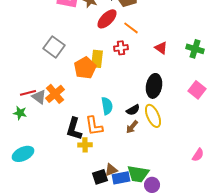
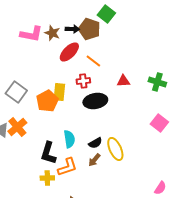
gray square: (54, 47) -> (16, 92), moved
red triangle: (161, 48) -> (123, 81), turned -40
black ellipse: (154, 86) -> (95, 101), moved, turned 70
orange L-shape: (94, 126) -> (67, 167), moved, turned -100
black L-shape: (74, 129) -> (48, 153), moved

